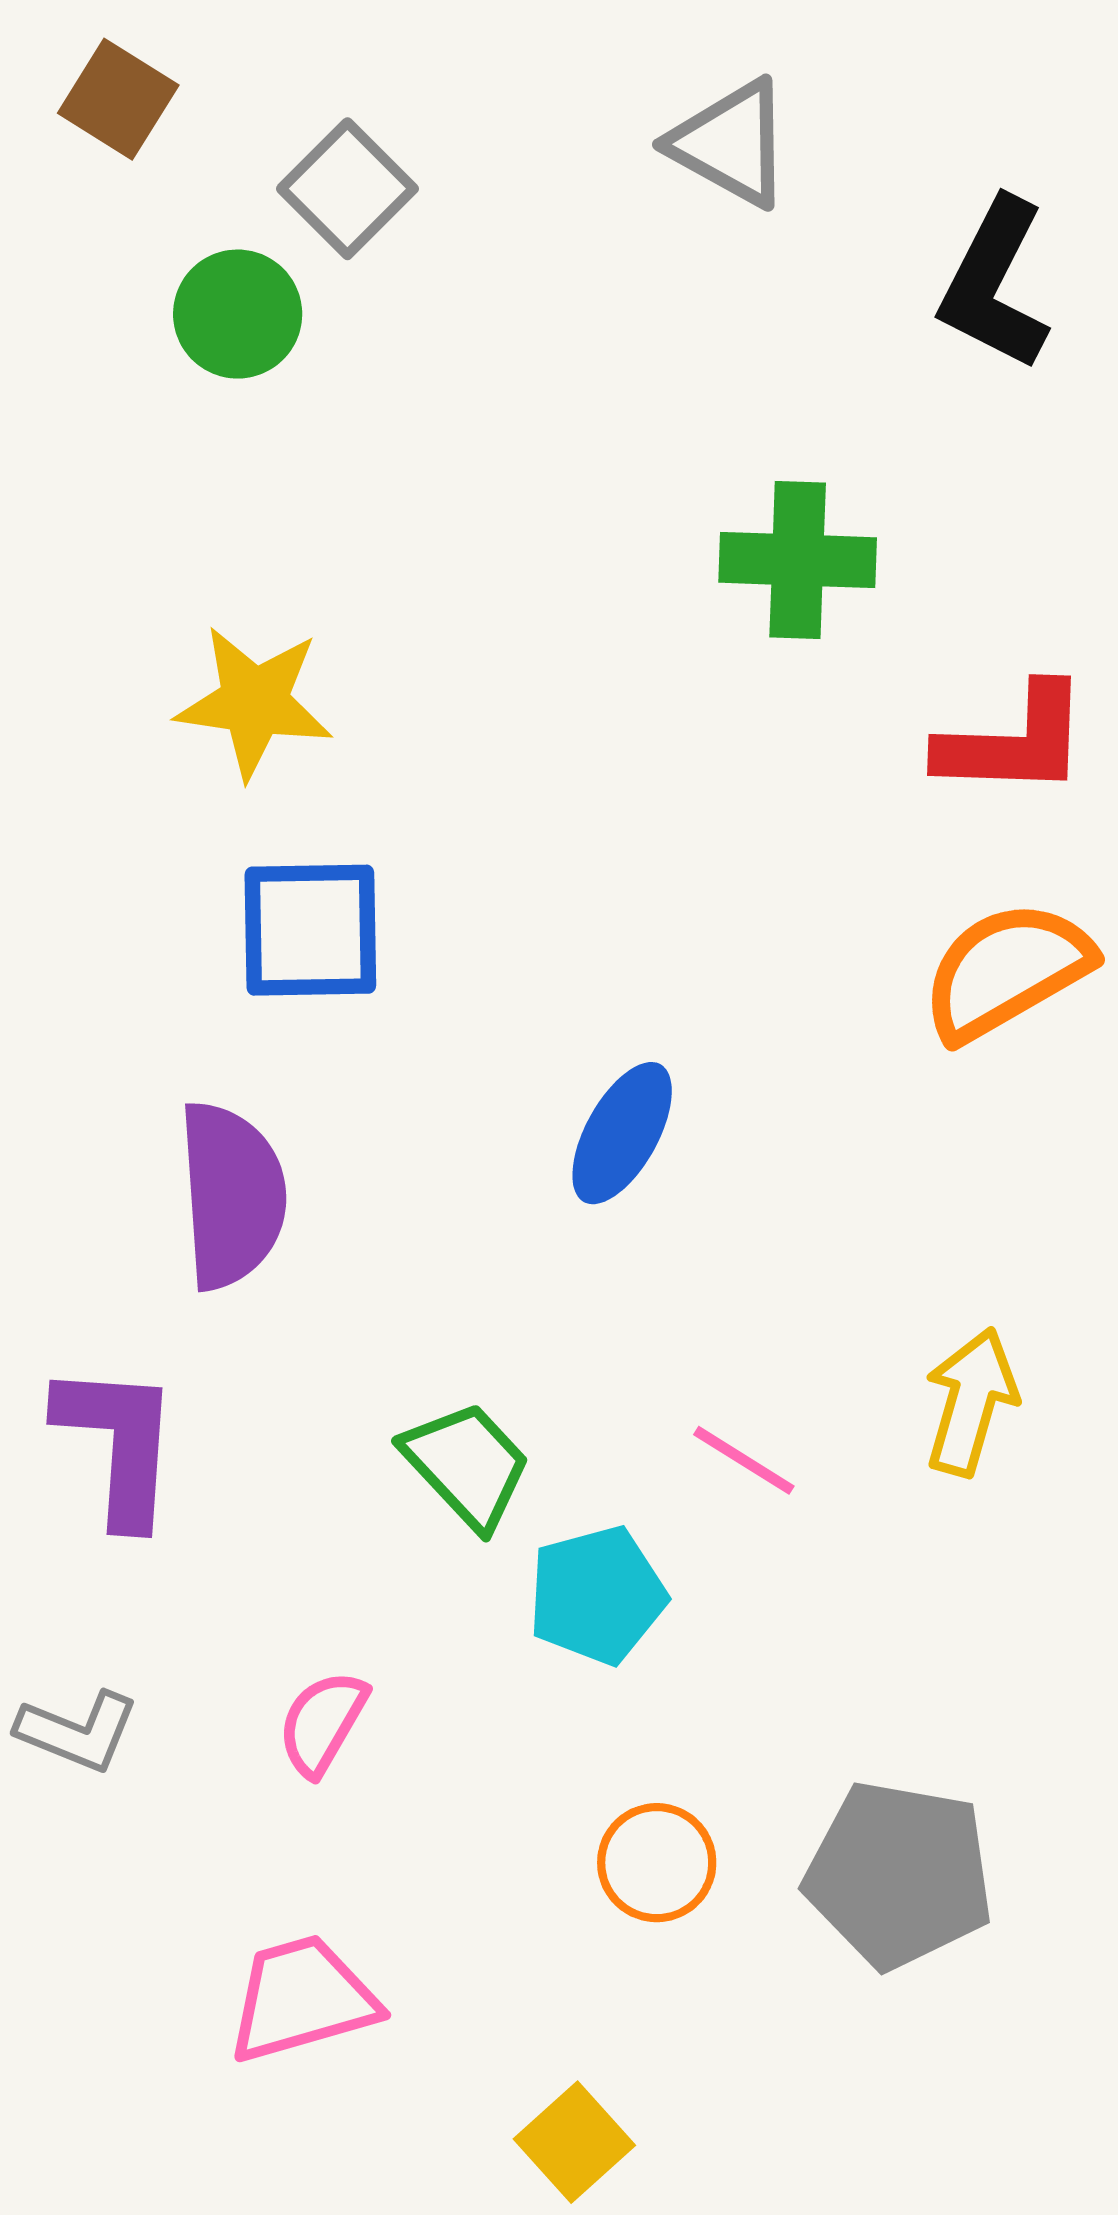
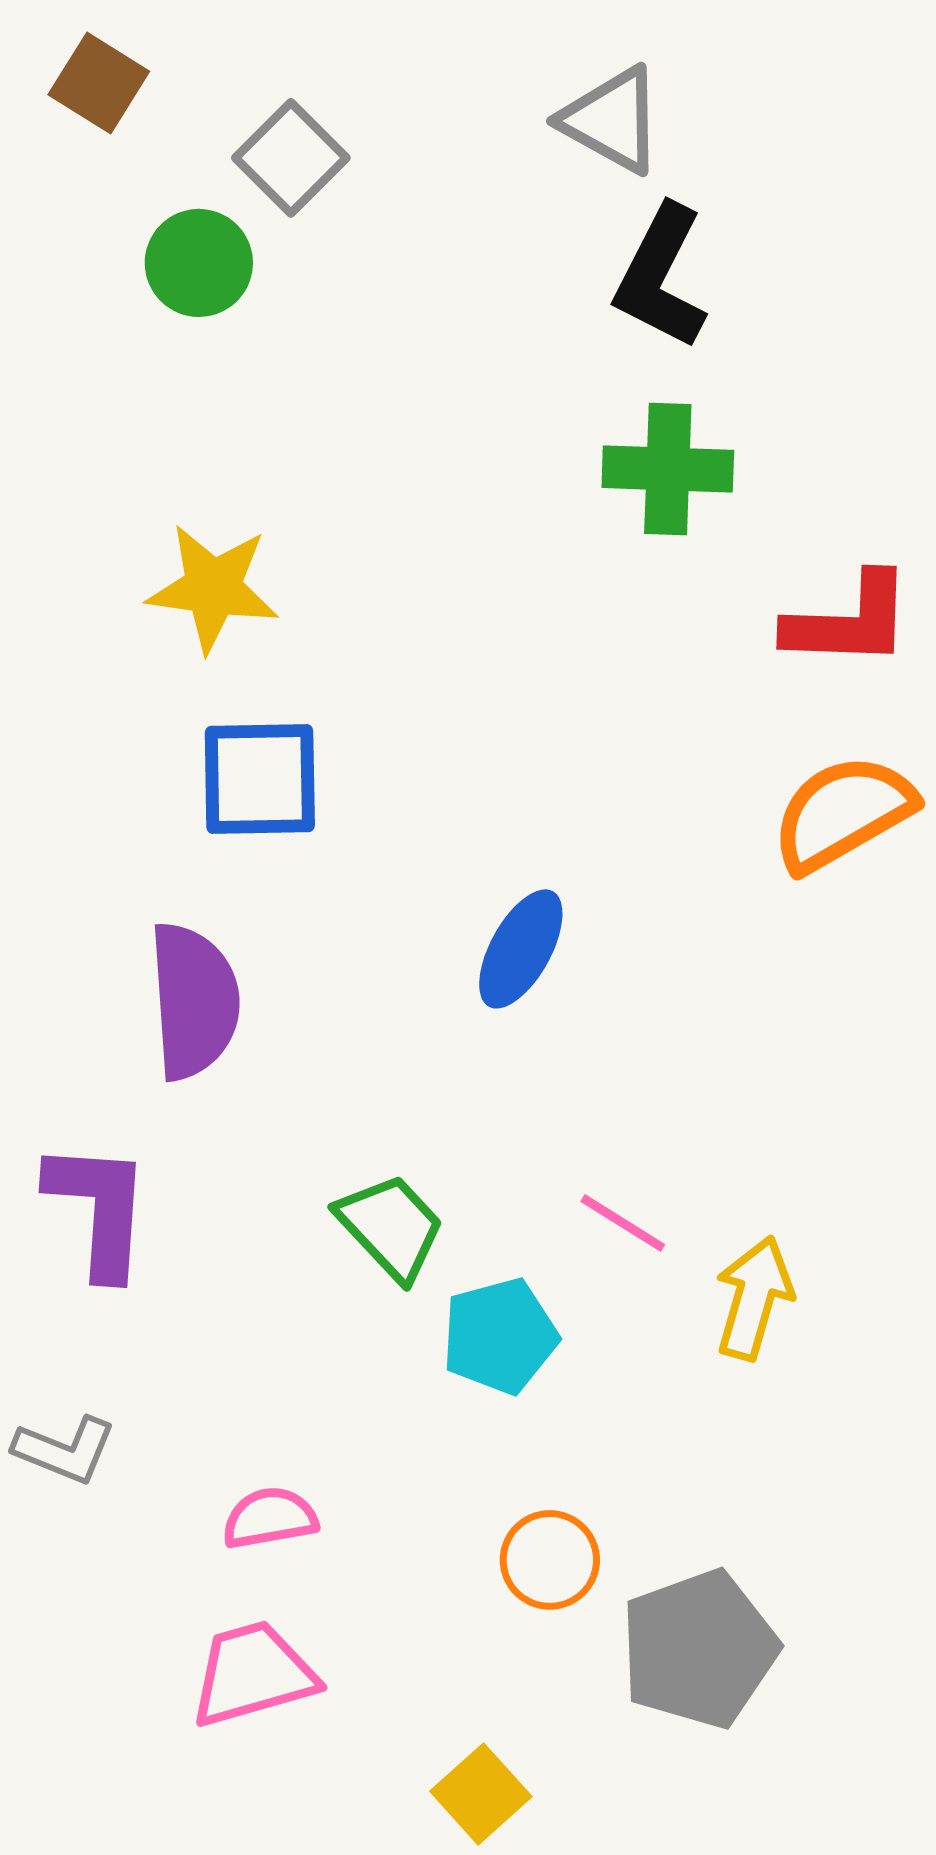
black L-shape: (995, 284) -> (661, 277), moved
yellow arrow: (971, 1402) -> (754, 1298), moved
pink semicircle: (322, 1723) -> (270, 1518), moved, turned 50
gray pentagon: (899, 1875) -> (699, 1649), moved, turned -30

